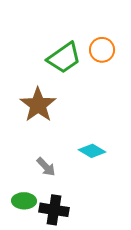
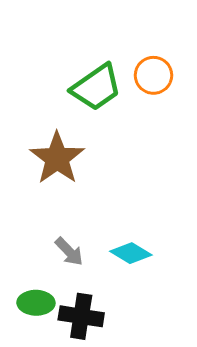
cyan diamond: (92, 151) -> (131, 253), moved

